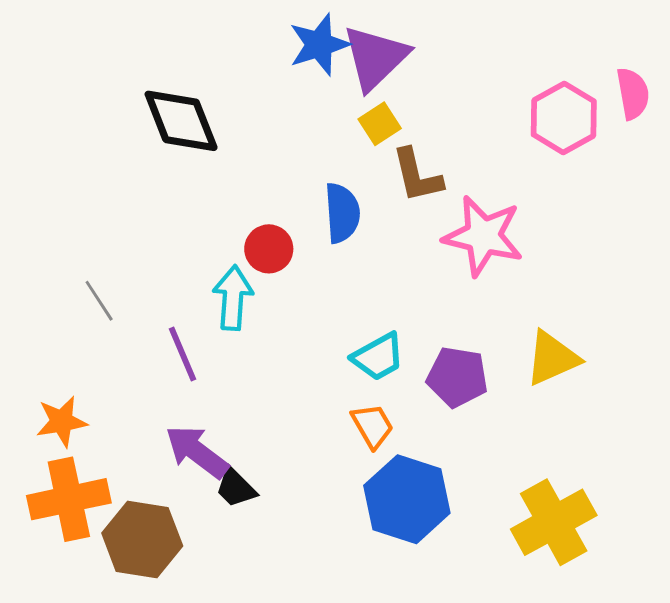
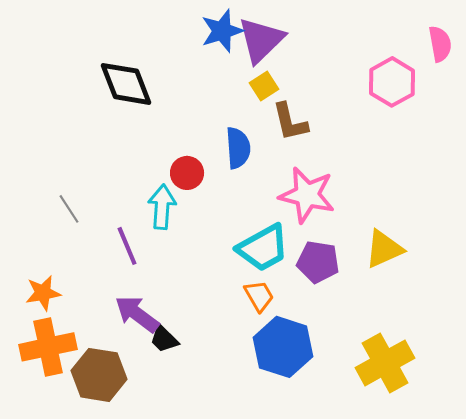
pink semicircle: (633, 94) -> (440, 44), moved
pink star: (483, 236) -> (307, 195), moved
cyan trapezoid: (378, 357) -> (263, 248), size x1.4

